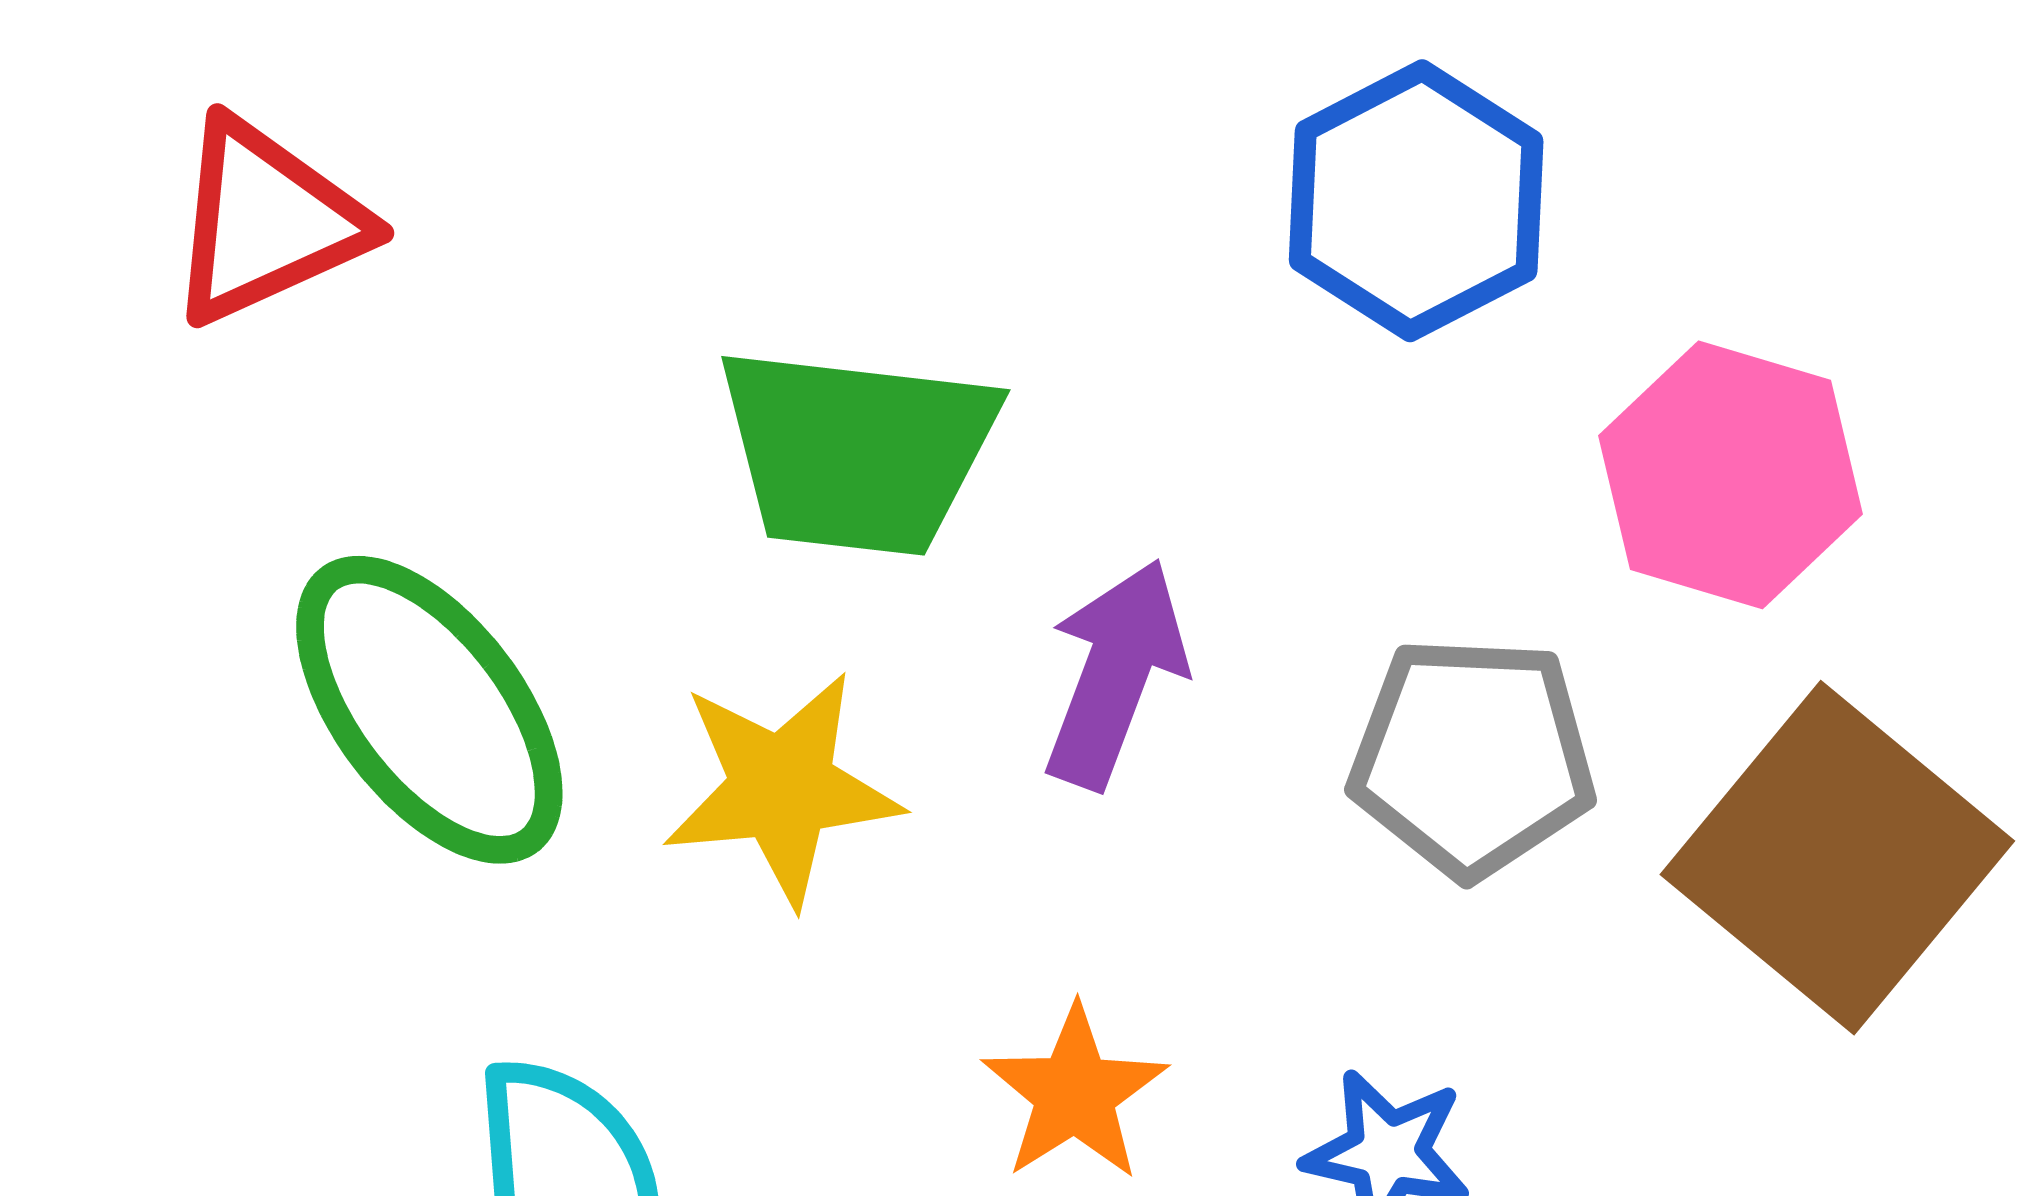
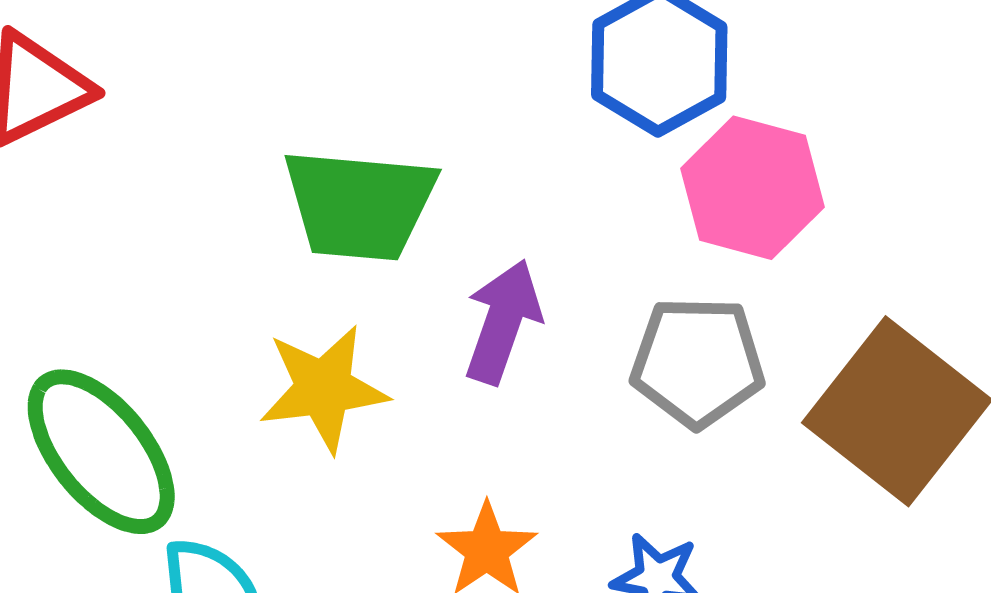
pink hexagon: (1731, 475) -> (752, 188), moved
green ellipse: (429, 710) -> (101, 452), moved

